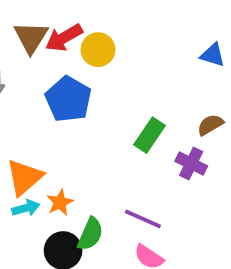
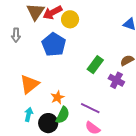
orange star: (60, 202) -> (57, 97), moved
cyan arrow: (26, 208) -> (29, 114), moved, turned -64

